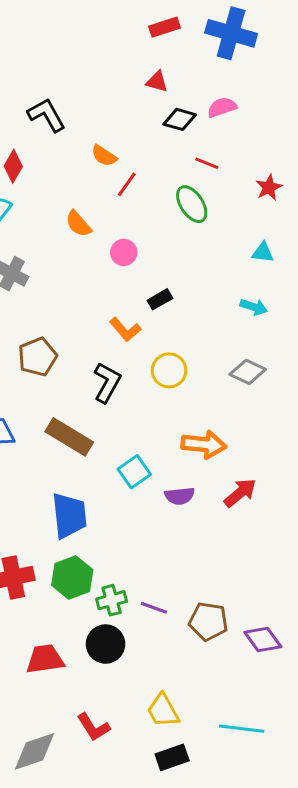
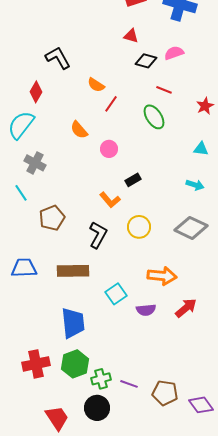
gray diamond: (248, 372) -> (191, 228), size x1.4
brown rectangle: (69, 437) -> (73, 271), turned -32
red trapezoid: (45, 659) -> (57, 418), turned 64

